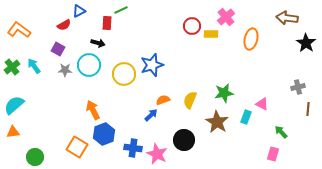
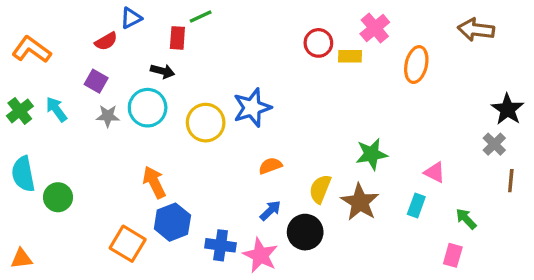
black star: (306, 43) -> (508, 109), moved
gray cross: (298, 87) -> (494, 144), turned -32
yellow semicircle: (190, 100) -> (320, 189), moved
cyan semicircle: (14, 105) -> (23, 174), turned -60
blue arrow: (151, 115) -> (270, 210), moved
cyan rectangle: (246, 117) -> (416, 206), moved
orange triangle: (13, 132) -> (21, 259), moved
green circle: (35, 157) -> (58, 197), moved

